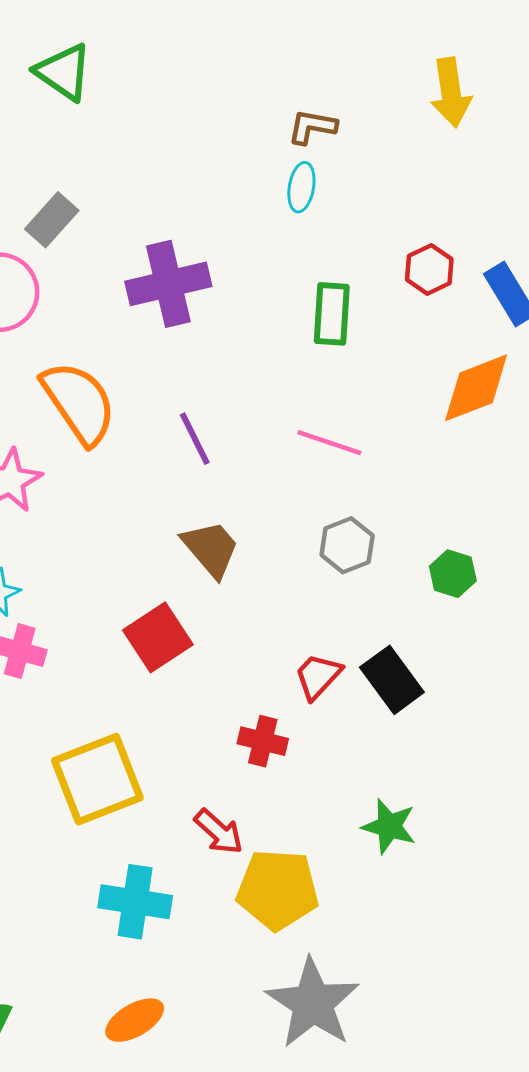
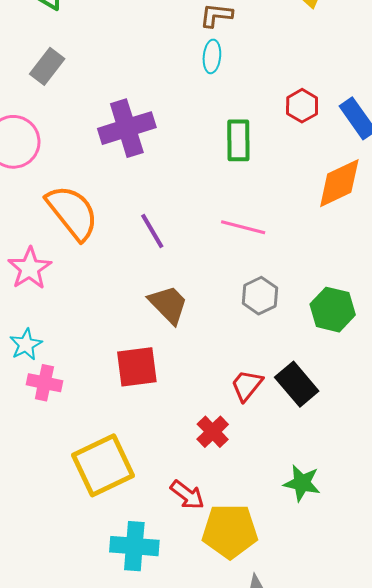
gray rectangle: (52, 220) -> (47, 66), moved
green hexagon: (453, 574) -> (333, 310), size x1.4
red square: (158, 637) -> (137, 367), turned 30
red cross: (263, 741) -> (213, 432), turned 36

